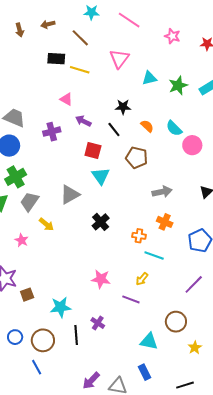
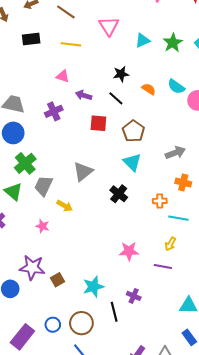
black rectangle: (56, 59) -> (31, 39), moved
brown pentagon: (137, 158) -> (133, 131), moved, turned 30
cyan triangle: (101, 176) -> (132, 162), moved

